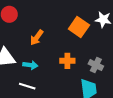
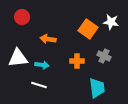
orange arrow: (37, 38) -> (48, 39), turned 63
gray cross: (96, 65) -> (104, 56), moved

